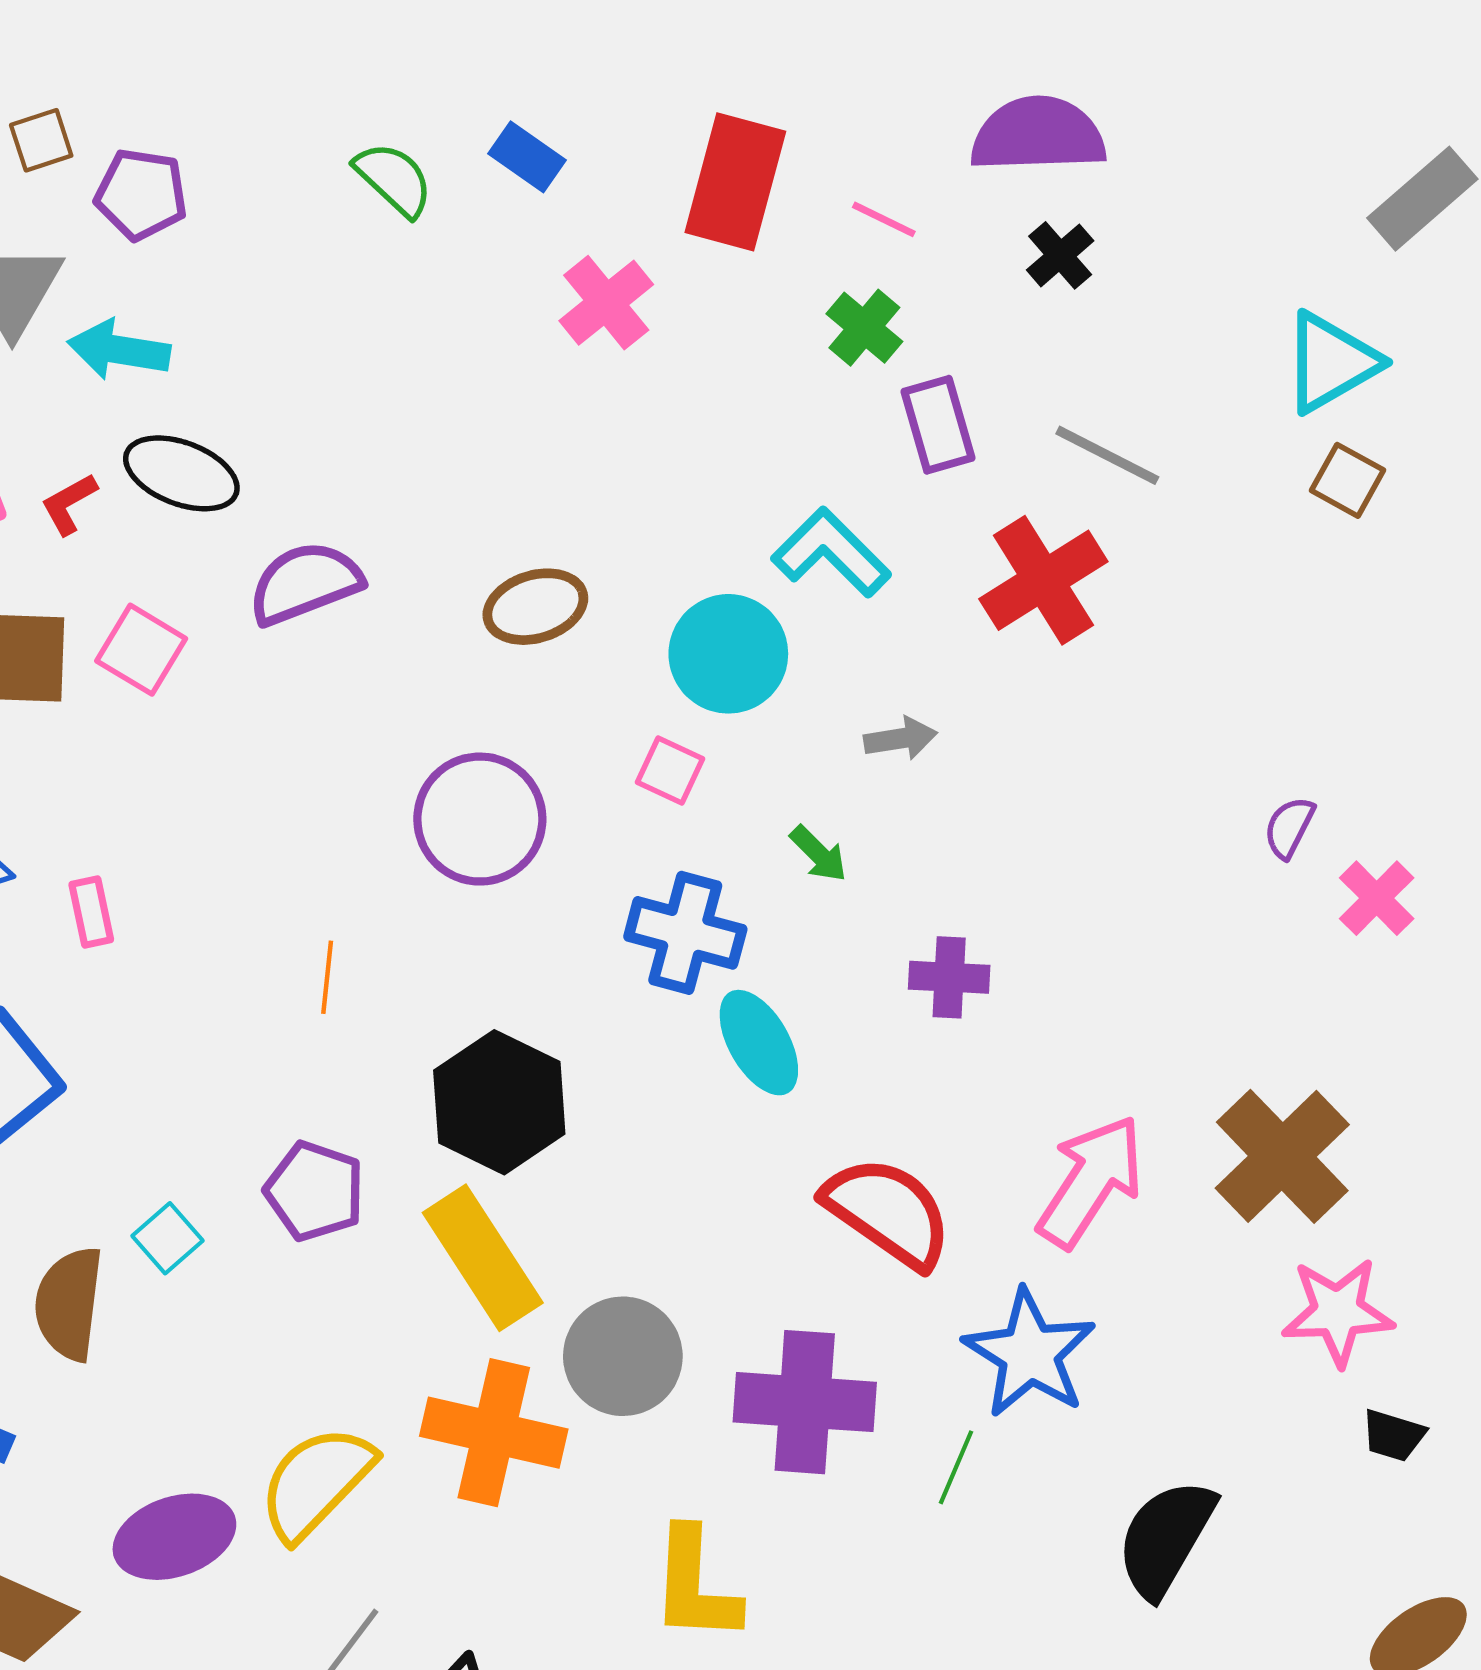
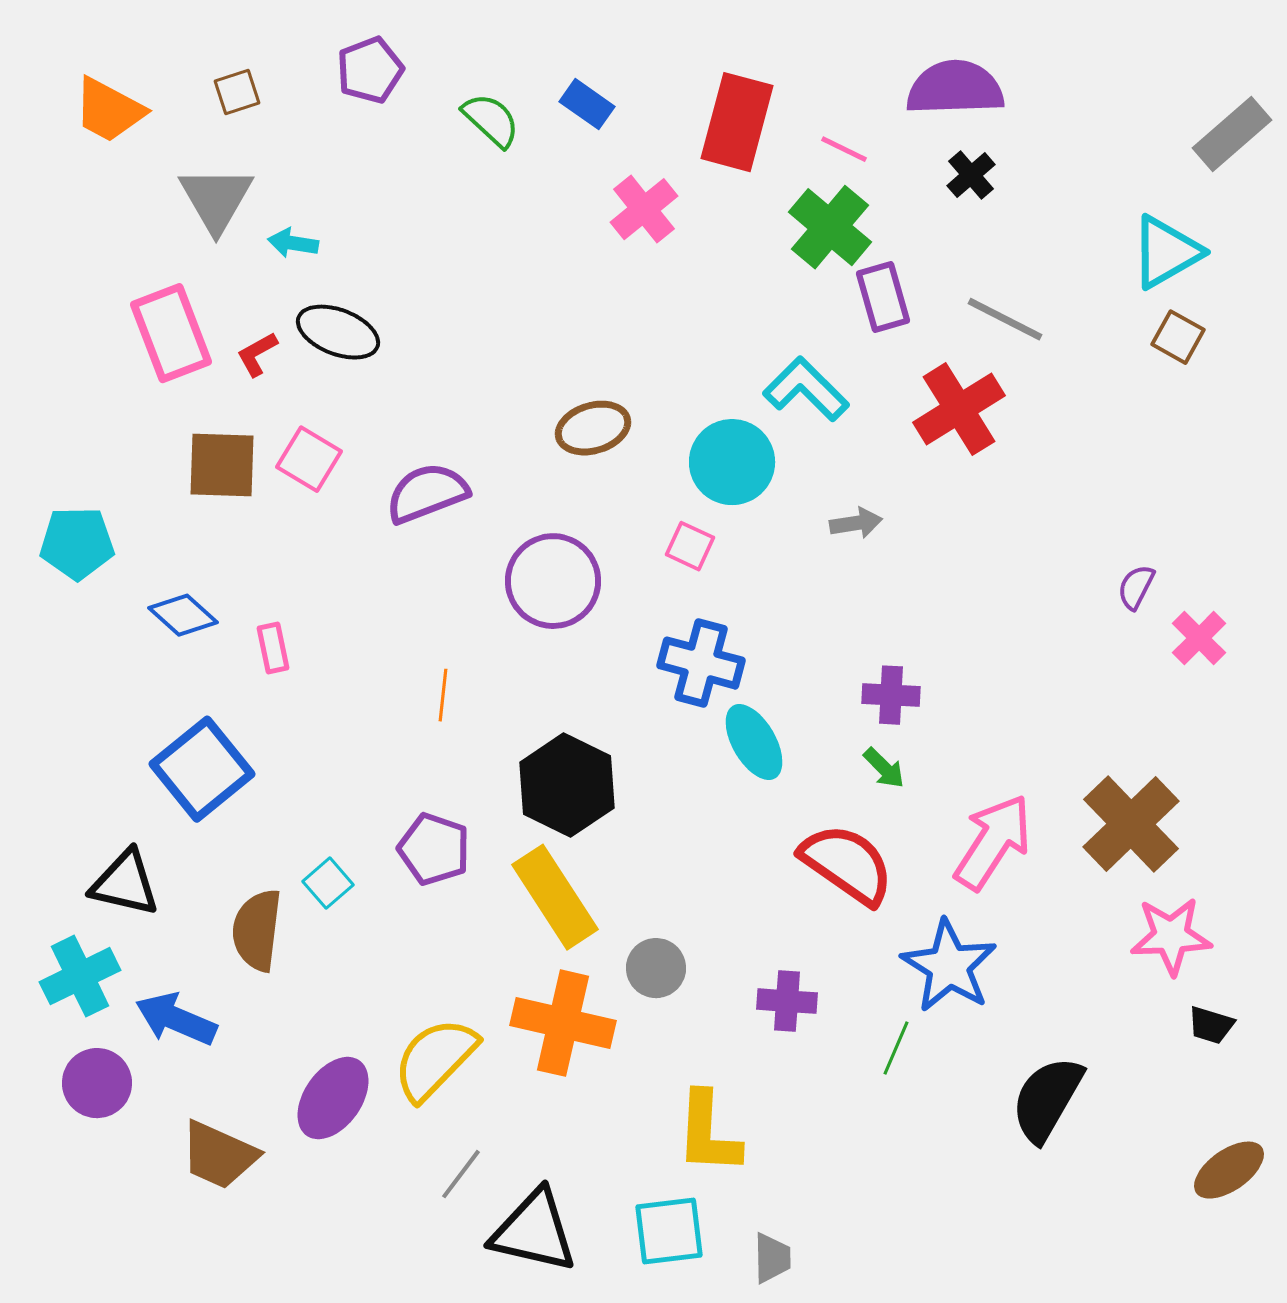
purple pentagon: (141, 194) -> (370, 70), moved, turned -30
green cross: (864, 328) -> (830, 227), size x1.5
cyan arrow: (119, 350) -> (293, 243), size x0.7
purple semicircle: (305, 583) -> (427, 493), moved
green arrow: (819, 854) -> (884, 768), moved
gray circle: (623, 1356) -> (656, 968), size x0.7
purple cross: (805, 1402) -> (787, 1001), size x0.6
purple ellipse: (174, 1537) -> (333, 1098), turned -36

